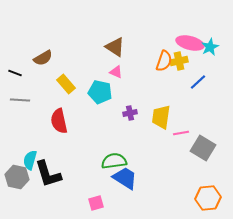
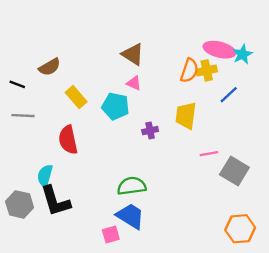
yellow trapezoid: (161, 117) -> (186, 116), moved
cyan semicircle: (30, 160) -> (45, 176), moved
blue trapezoid: (125, 178) -> (130, 216), moved

